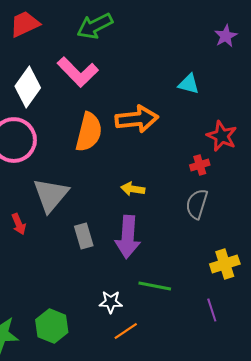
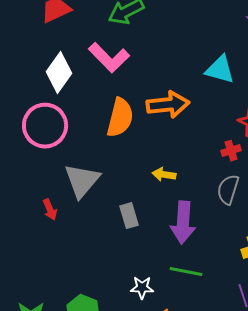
cyan triangle: (189, 84) -> (220, 70), size x1.4
gray rectangle: (84, 236) -> (129, 216), moved
purple arrow: (128, 237) -> (183, 223), moved

